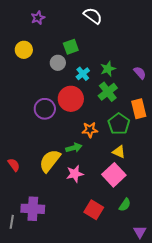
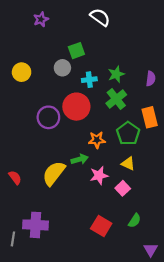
yellow circle: (24, 50) -> (22, 72), moved
purple semicircle: (140, 73) -> (151, 79), turned 48
cyan cross: (83, 74) -> (89, 80), turned 32
pink star: (75, 174) -> (99, 175), moved
pink square: (114, 175) -> (123, 188), size x0.6

